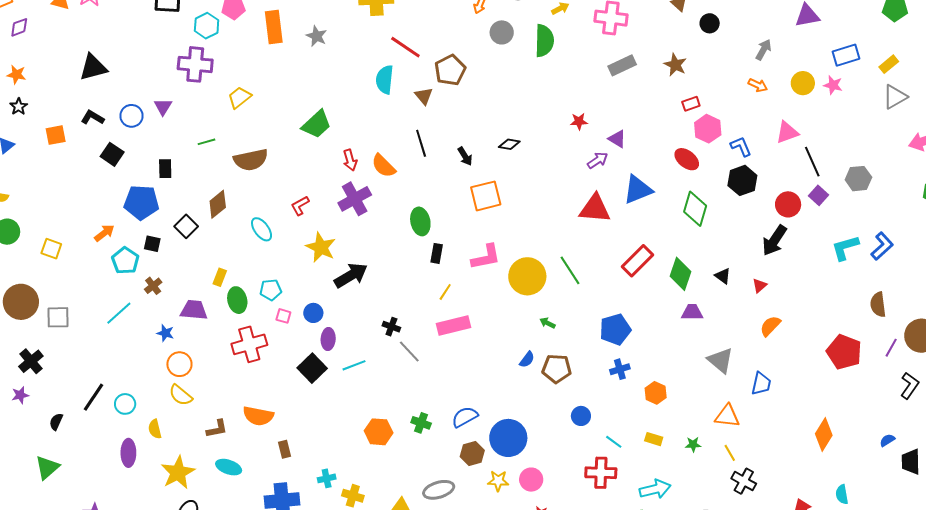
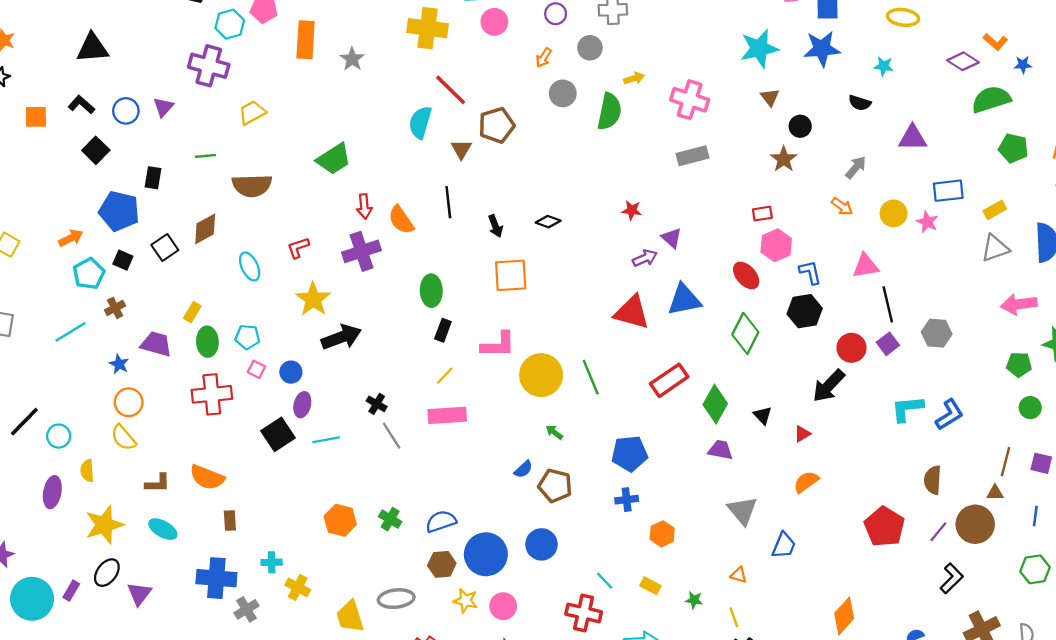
brown star: (675, 65) -> (784, 159), moved
blue circle: (581, 416) -> (542, 544), moved, size x1.4
orange triangle: (727, 416) -> (739, 575), size x0.6

